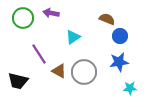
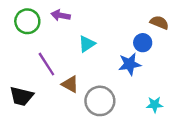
brown semicircle: (107, 19) -> (159, 22), moved
blue star: (119, 62) -> (130, 64), moved
gray circle: (84, 72) -> (100, 101), moved

